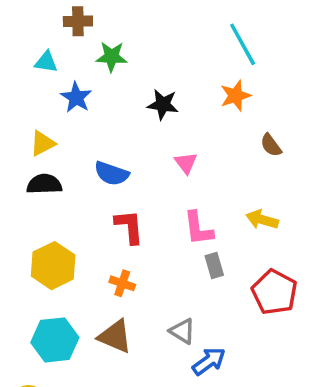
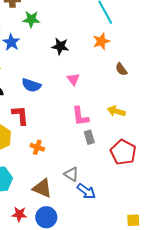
red L-shape: (129, 227) -> (20, 115), moved
brown triangle: (115, 336) -> (42, 188), moved
blue arrow: (209, 361) -> (86, 191), turned 72

